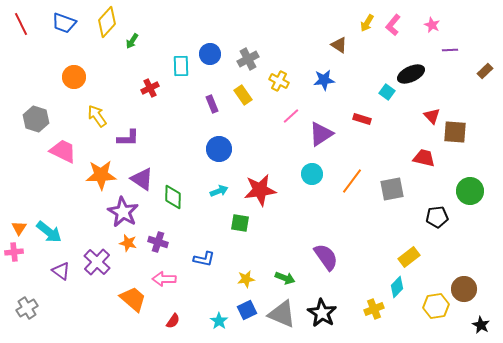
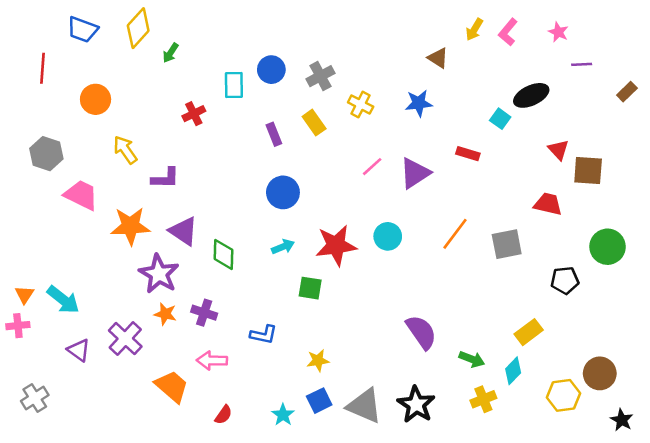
red line: (21, 24) -> (43, 68), moved, turned 30
pink line: (291, 116) -> (372, 167), moved
cyan circle: (312, 174) -> (388, 236), moved
green arrow: (285, 278) -> (472, 359), moved

